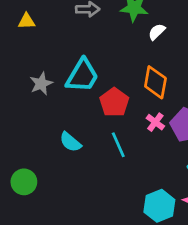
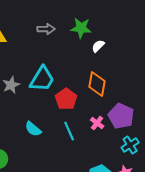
pink cross: (155, 122) -> (97, 123), moved

